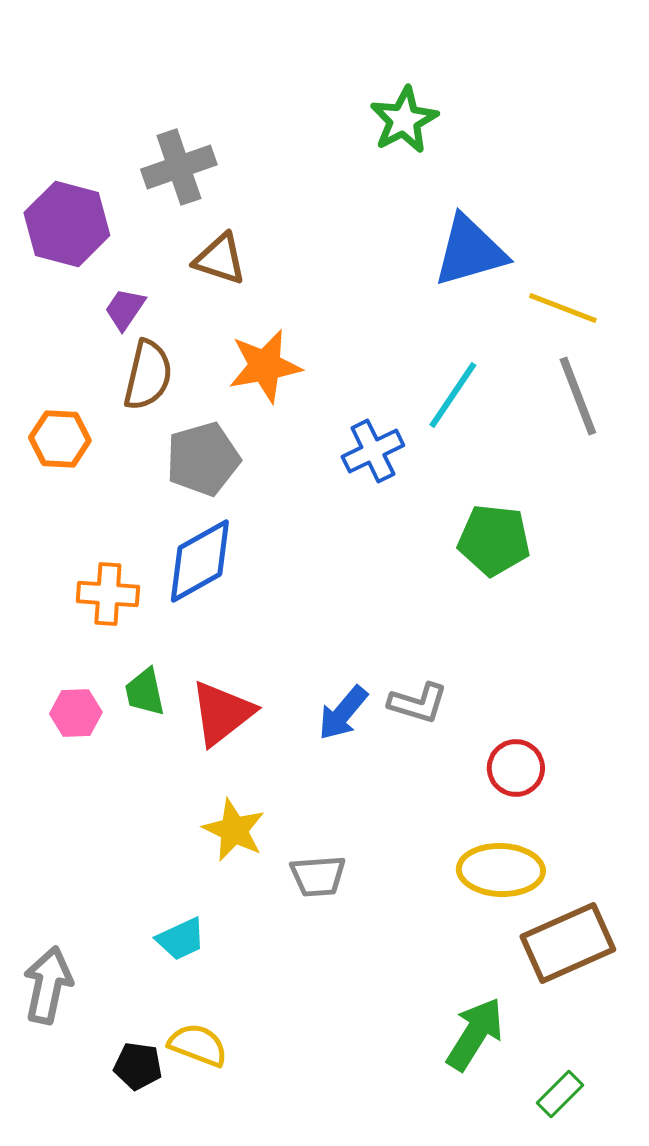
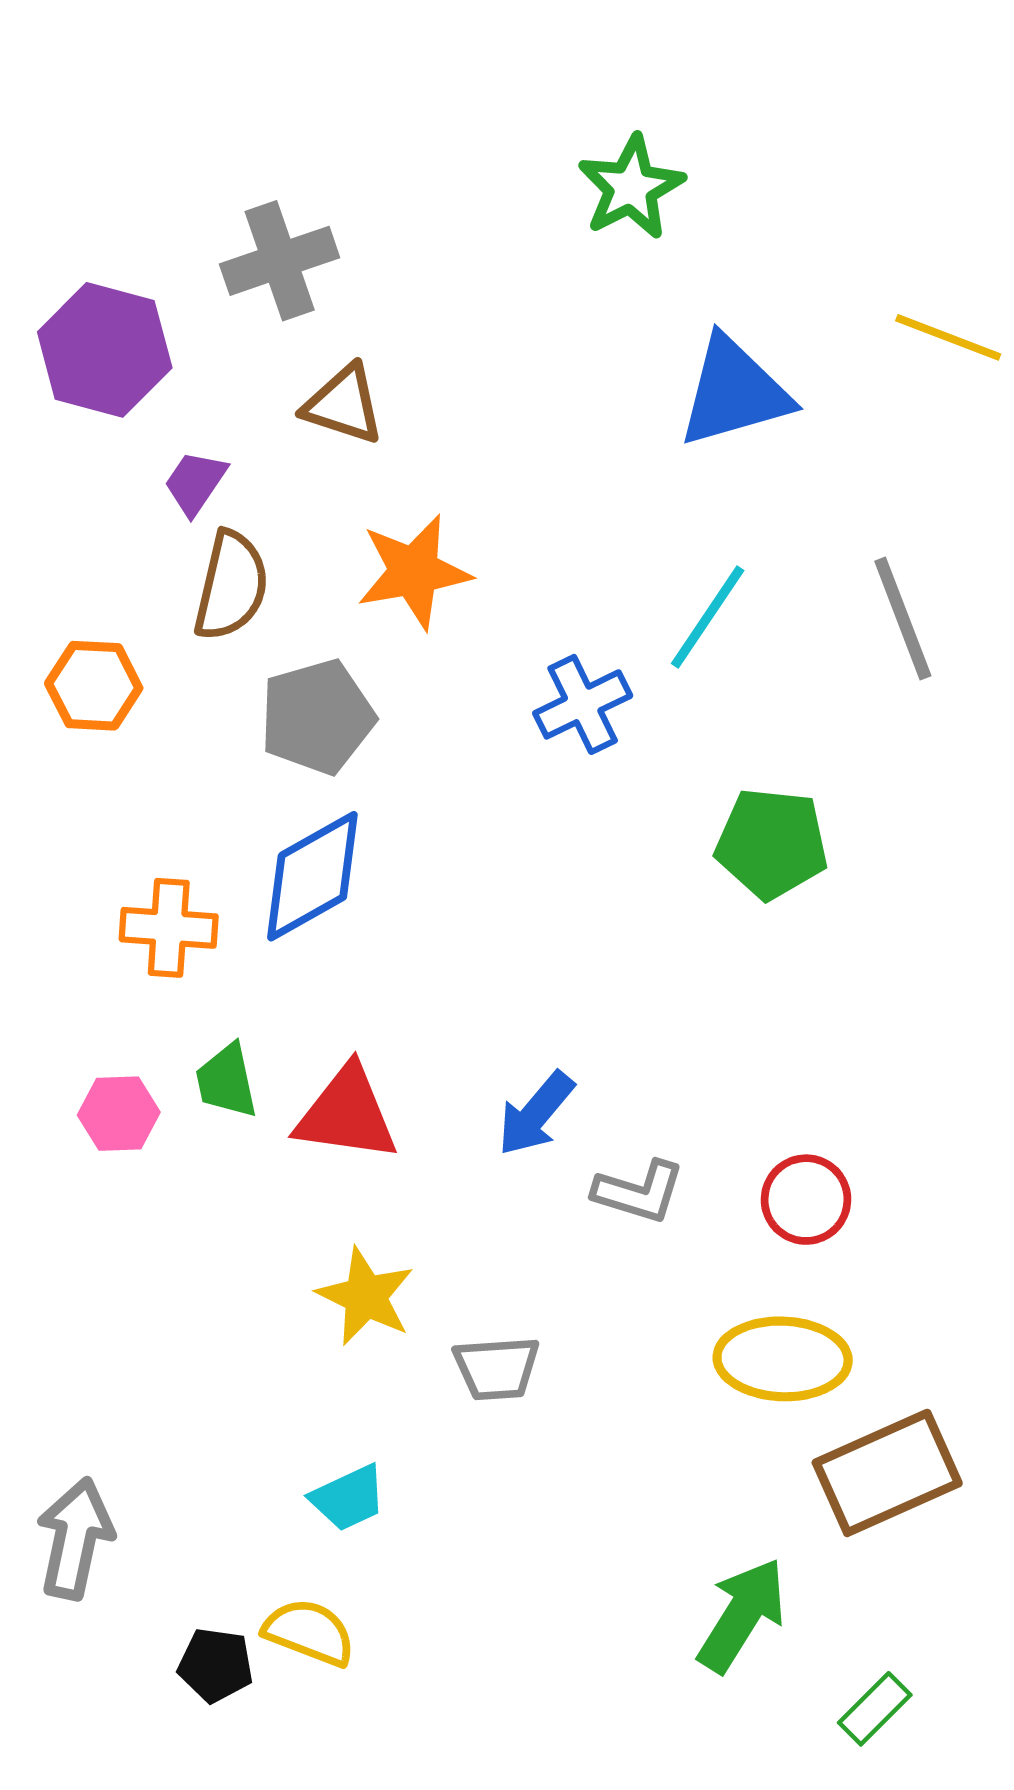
yellow line: (563, 308) -> (948, 337), moved
gray L-shape: (418, 703) -> (639, 1192), moved
red triangle: (222, 713) -> (347, 1114), turned 46
cyan trapezoid: (181, 939) -> (348, 1498), moved

